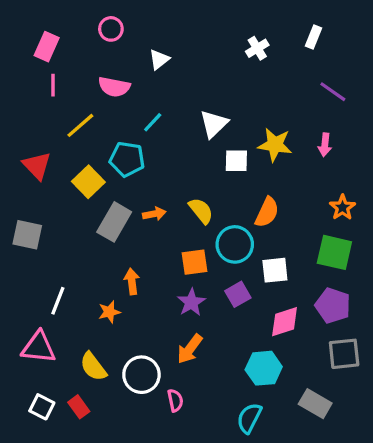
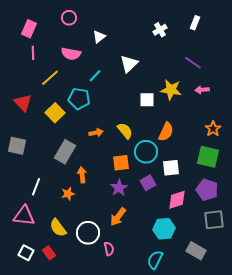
purple line: (333, 92) -> (193, 63), moved
white triangle: (214, 124) -> (129, 64), moved
pink arrow: (325, 145) -> (202, 90), turned 80
gray rectangle: (114, 222) -> (65, 152), moved

